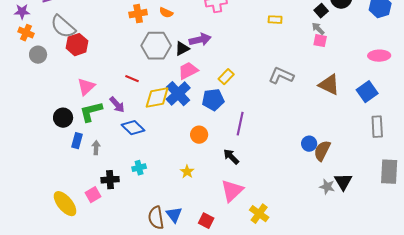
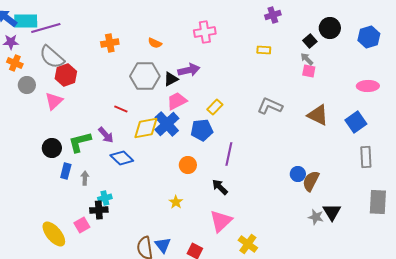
orange cross: (138, 14) -> (110, 43), moved
pink triangle: (86, 87) -> (54, 101), moved
cyan cross: (139, 168) -> (105, 198), moved

